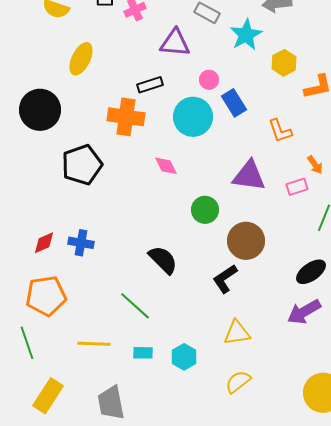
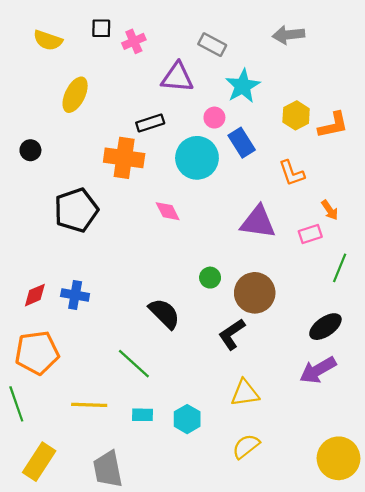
cyan star: (246, 35) -> (243, 86), moved
yellow hexagon: (284, 63) -> (296, 115), moved
black circle: (40, 110) -> (30, 150), size x0.5
green circle: (205, 210) -> (210, 278), moved, size x0.7

